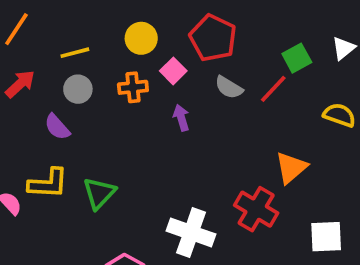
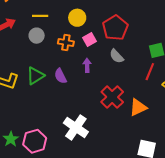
red line: (273, 89) -> (150, 72), moved, turned -36
purple semicircle: (57, 127) -> (60, 76), moved
green triangle: (99, 193) -> (35, 76), moved
red cross: (256, 209) -> (112, 97), moved

